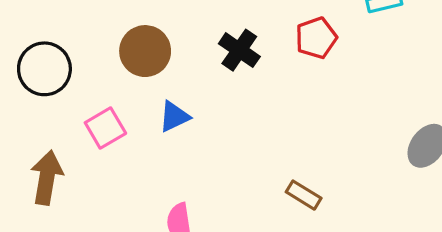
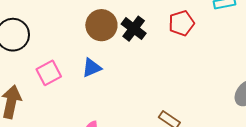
brown circle: (145, 51) -> (101, 25), moved

